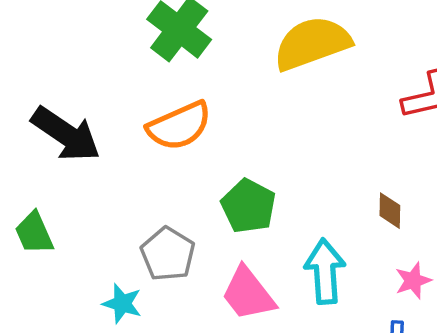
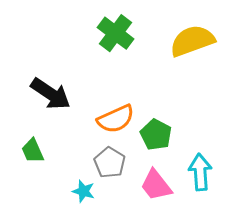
orange semicircle: (179, 126) -> (116, 119), moved

